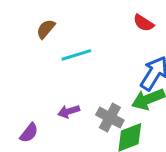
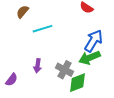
purple arrow: (69, 111) -> (38, 66), turned -64

